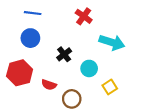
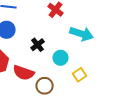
red semicircle: (49, 85) -> (24, 73), size x1.5

